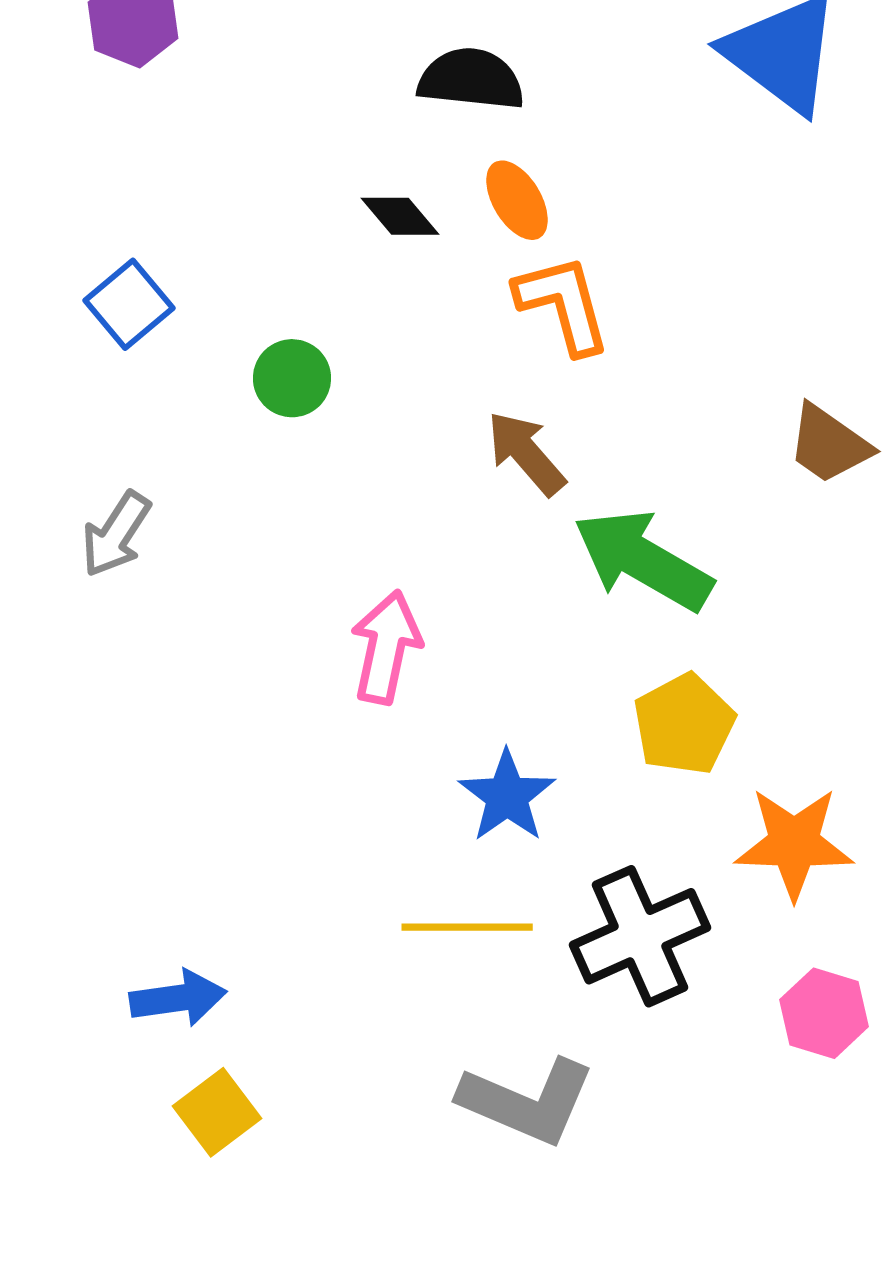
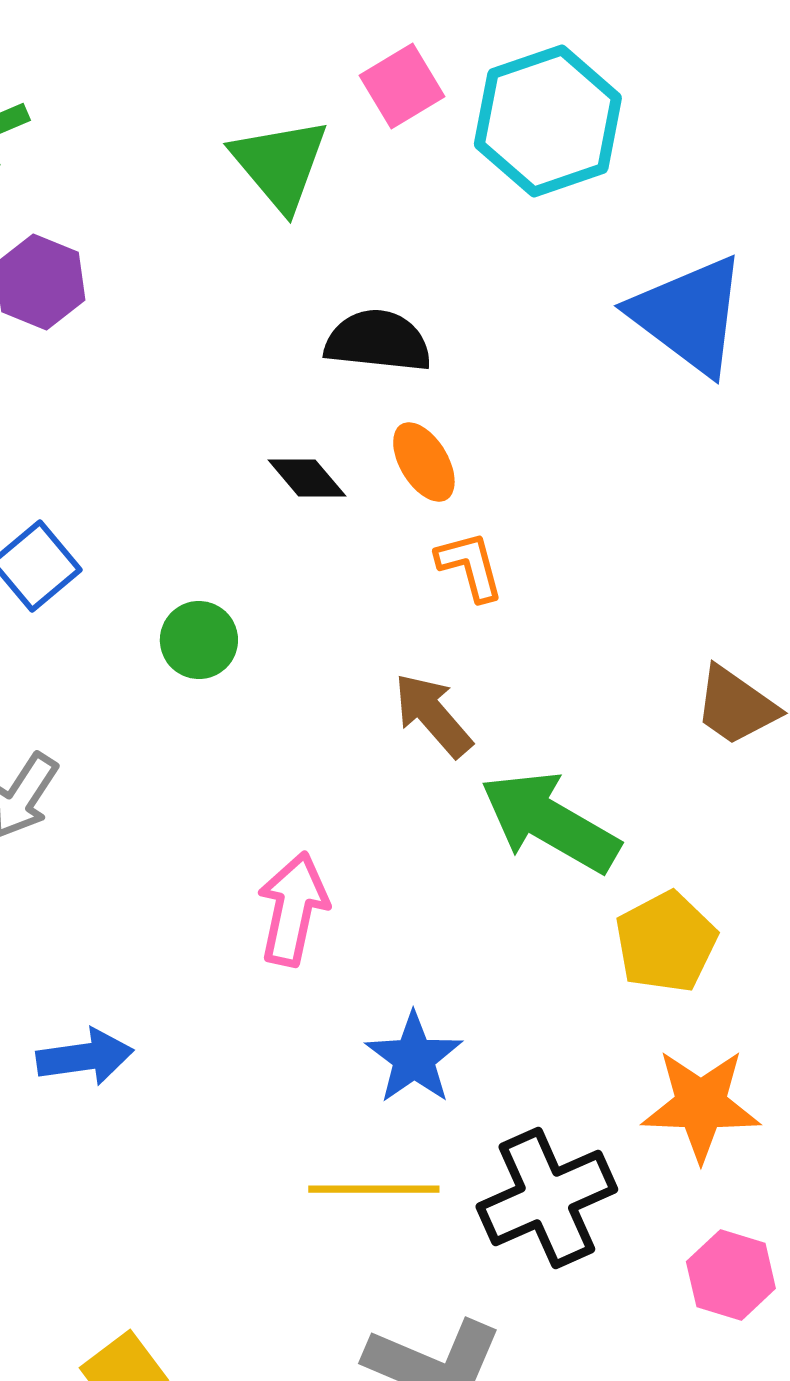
orange L-shape: (563, 304) -> (470, 566), size x0.7
yellow pentagon: (684, 724) -> (666, 942), moved
blue arrow: (178, 998) -> (85, 1057), moved

